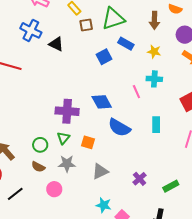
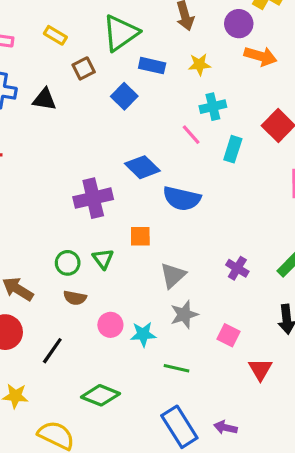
brown square: (86, 25) -> (84, 68), moved
cyan rectangle: (156, 125) -> (233, 149), moved, turned 35
green triangle: (63, 138) -> (103, 259), moved
gray star: (67, 164) -> (184, 315), moved
cyan star: (104, 205) -> (143, 334), moved

